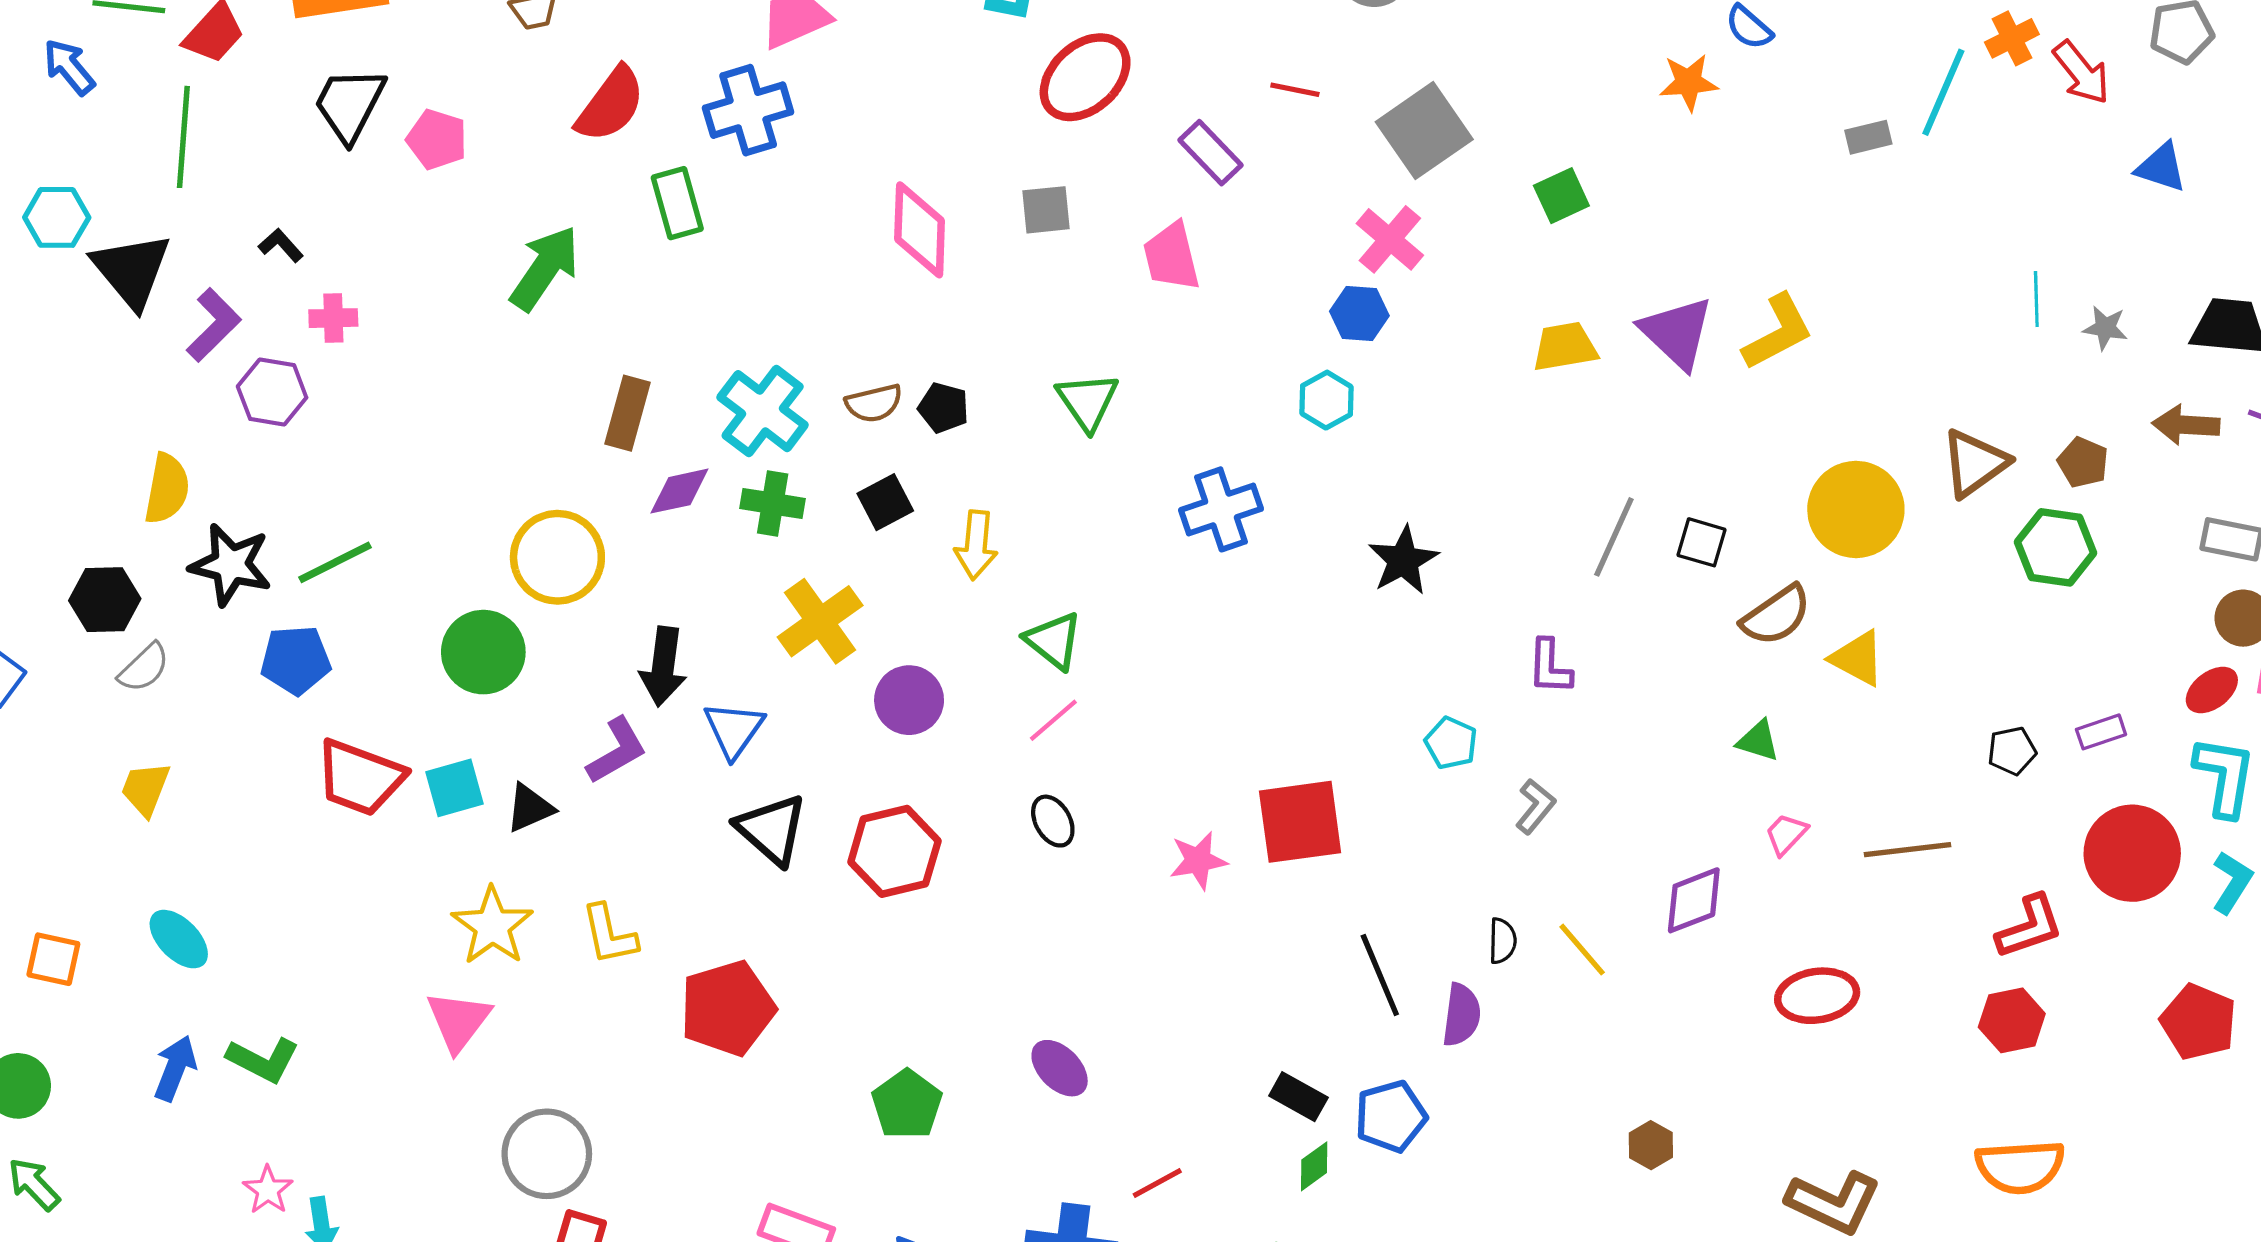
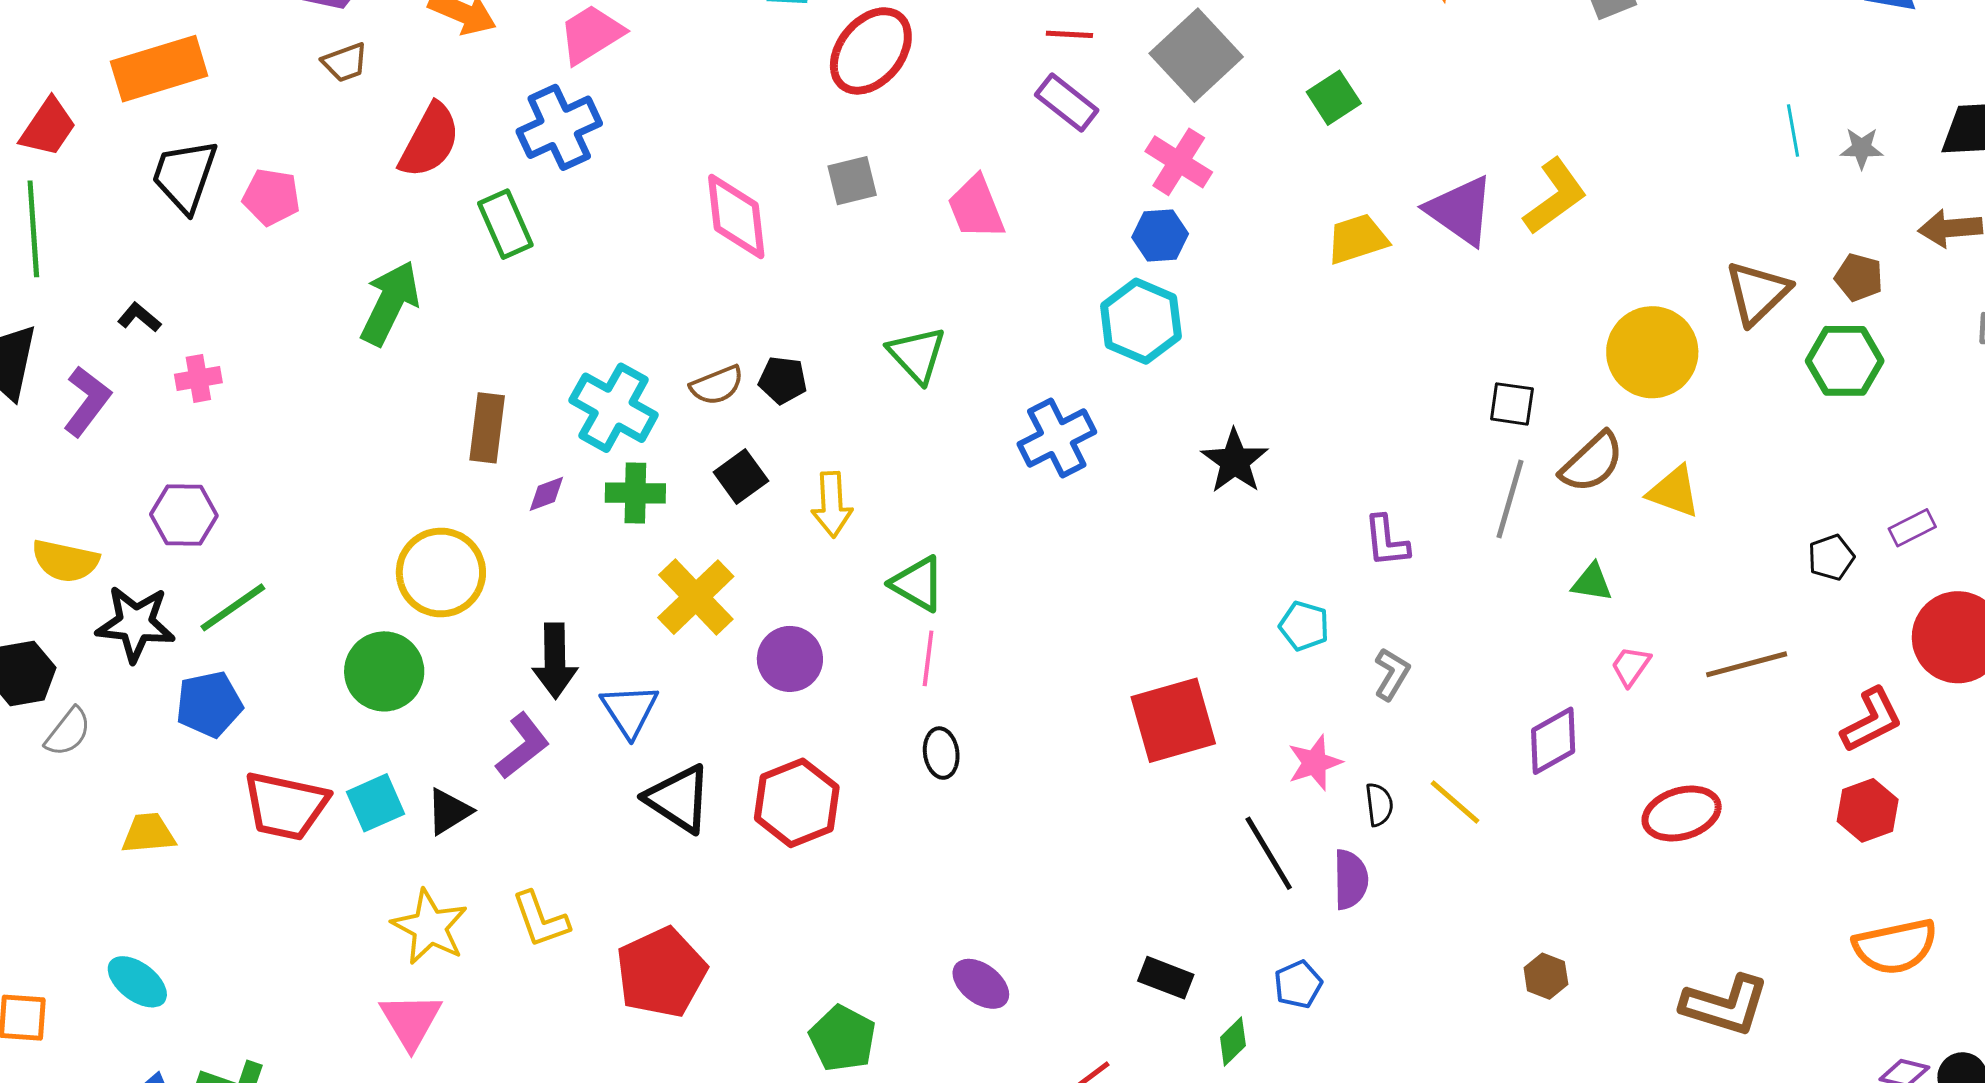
purple rectangle: (1210, 153) -> (1067, 102), moved
purple hexagon: (272, 392) -> (184, 515), moved
cyan hexagon: (1327, 400) -> (1141, 321), size x1.5
yellow semicircle: (167, 489) -> (65, 561), turned 100
purple diamond: (679, 491) -> (546, 494), size x0.7
gray line: (1614, 537) -> (1510, 499), moved
pink line: (1053, 720) -> (928, 658), turned -34
yellow trapezoid: (145, 789) -> (148, 833), moved, turned 72
black ellipse: (1053, 821) -> (941, 753), turned 30
pink star: (1198, 860) -> (1315, 763), moved
black rectangle: (1298, 1097) -> (1166, 978), moved
blue pentagon: (1391, 1116) -> (1298, 984), size x0.7

